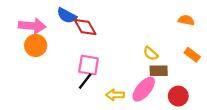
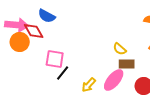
red diamond: (85, 27) -> (34, 31), moved
pink square: (89, 65) -> (55, 59), moved
yellow arrow: (115, 95) -> (89, 85), turned -49

